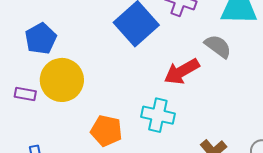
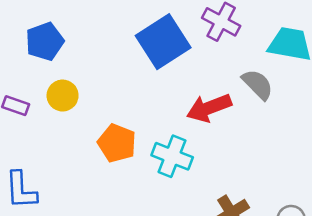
yellow circle: (62, 80) -> (63, 96), size x0.6
orange pentagon: (106, 131) -> (117, 143), moved

